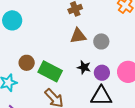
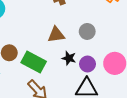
brown triangle: (78, 36) -> (56, 35), moved

